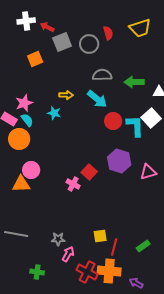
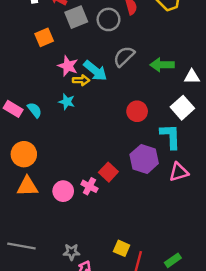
gray semicircle: (102, 75) -> (124, 56), turned -42
cyan arrow: (97, 99) -> (95, 71), moved
pink star: (24, 103) -> (68, 66), moved, turned -30
cyan L-shape: (135, 126) -> (170, 136), moved
orange circle: (19, 139) -> (24, 154), moved
pink circle: (31, 170) -> (63, 191), moved
yellow square: (100, 236) -> (122, 248), turned 32

